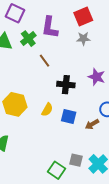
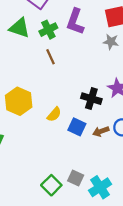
brown line: (45, 61) -> (50, 57), moved
black cross: (66, 85) -> (91, 99), moved
brown arrow: (92, 124) -> (101, 131), moved

